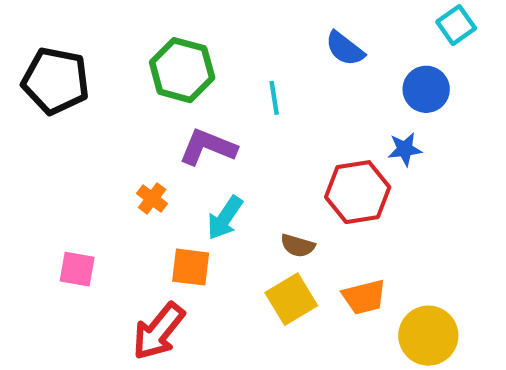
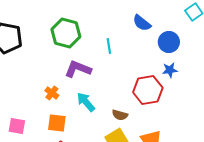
blue circle: (426, 89) -> (169, 42), moved
cyan arrow: (225, 218) -> (86, 102), turned 105
orange square: (191, 267) -> (57, 123), moved

